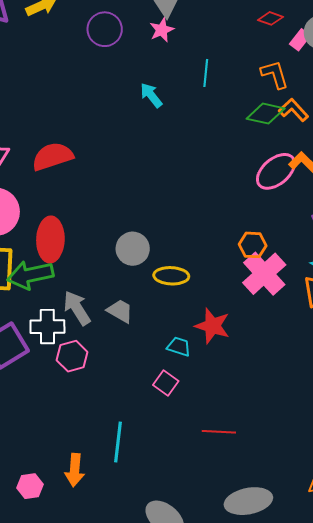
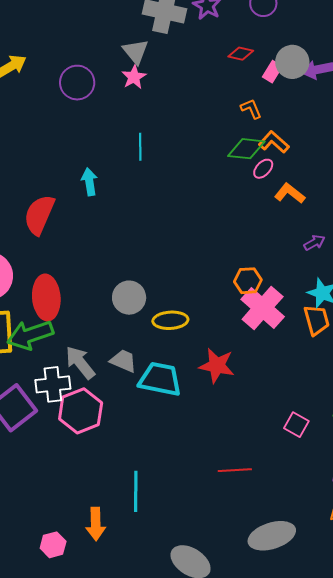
cyan line: (206, 73) -> (140, 147), moved
orange L-shape: (275, 74) -> (251, 109), size x0.7
cyan arrow: (151, 95) -> (89, 182), moved, turned 36
red semicircle: (53, 156) -> (39, 215), turned -42
pink ellipse: (276, 171) -> (263, 169), moved, size x0.5
cyan trapezoid: (179, 347) -> (160, 379), moved, size x1.8
pink hexagon: (72, 356) -> (81, 411), size x1.4
pink square: (166, 383) -> (296, 425), moved

